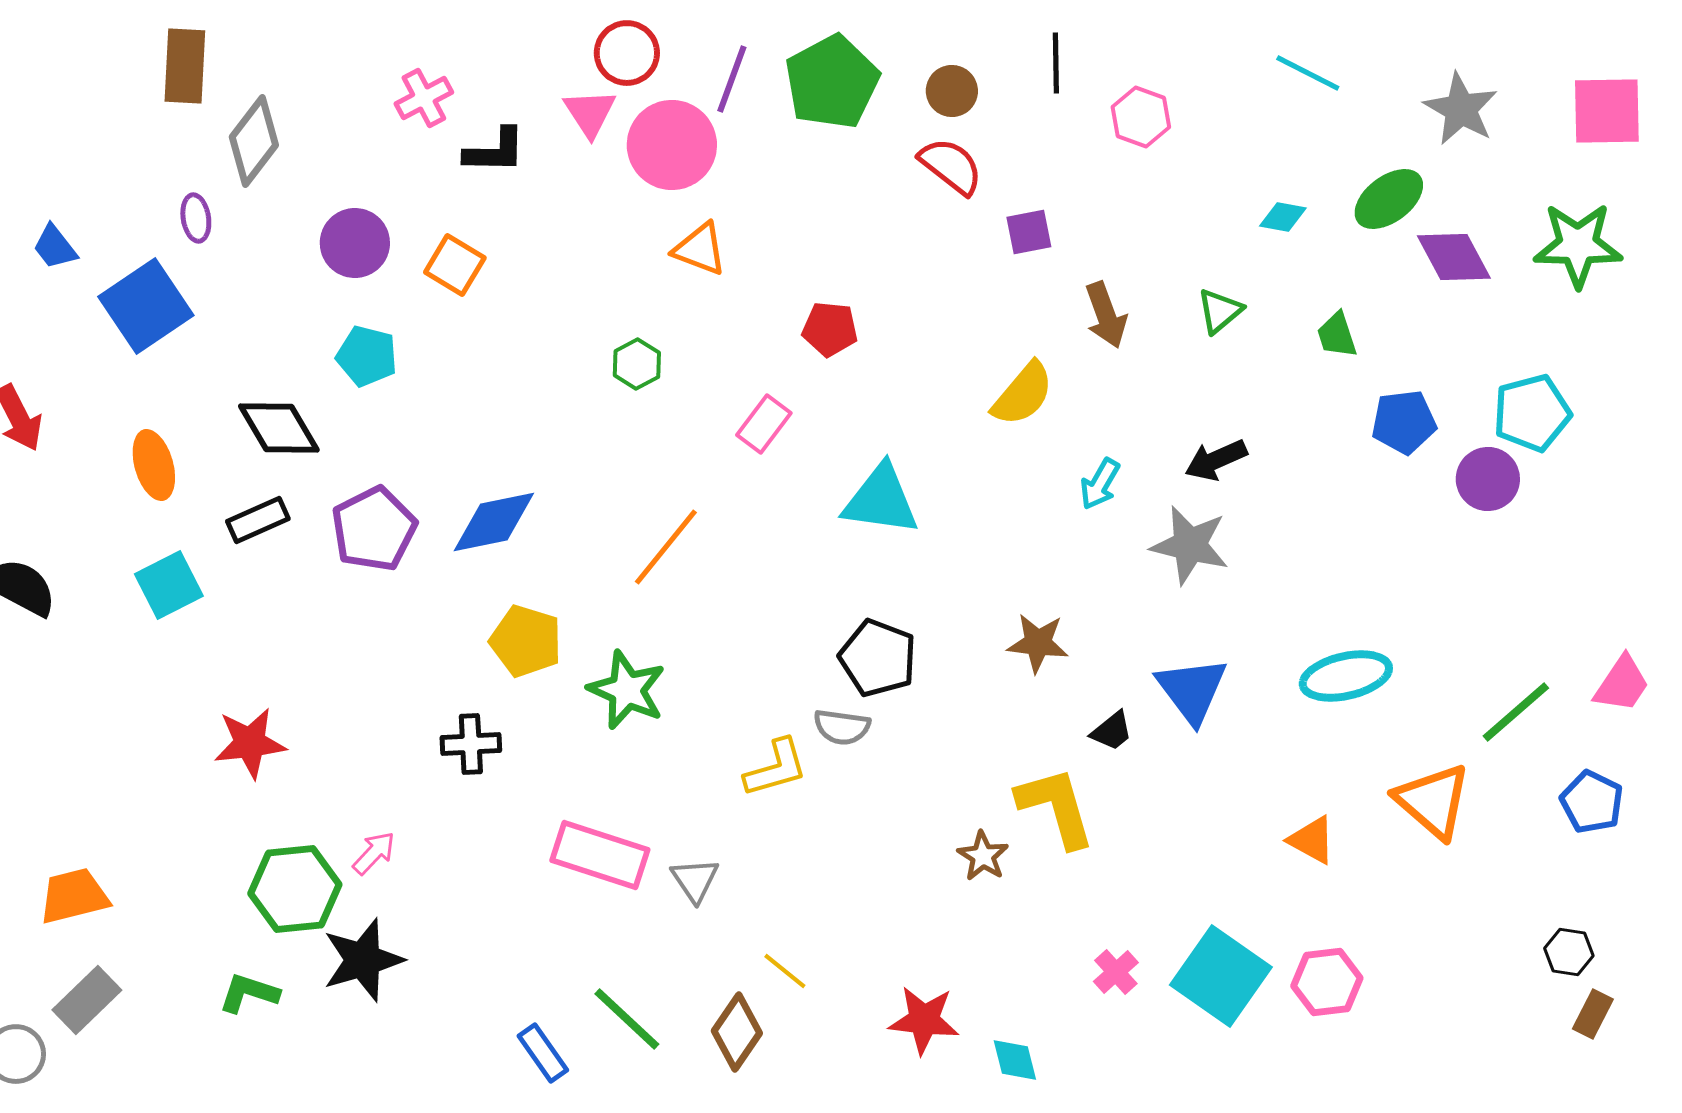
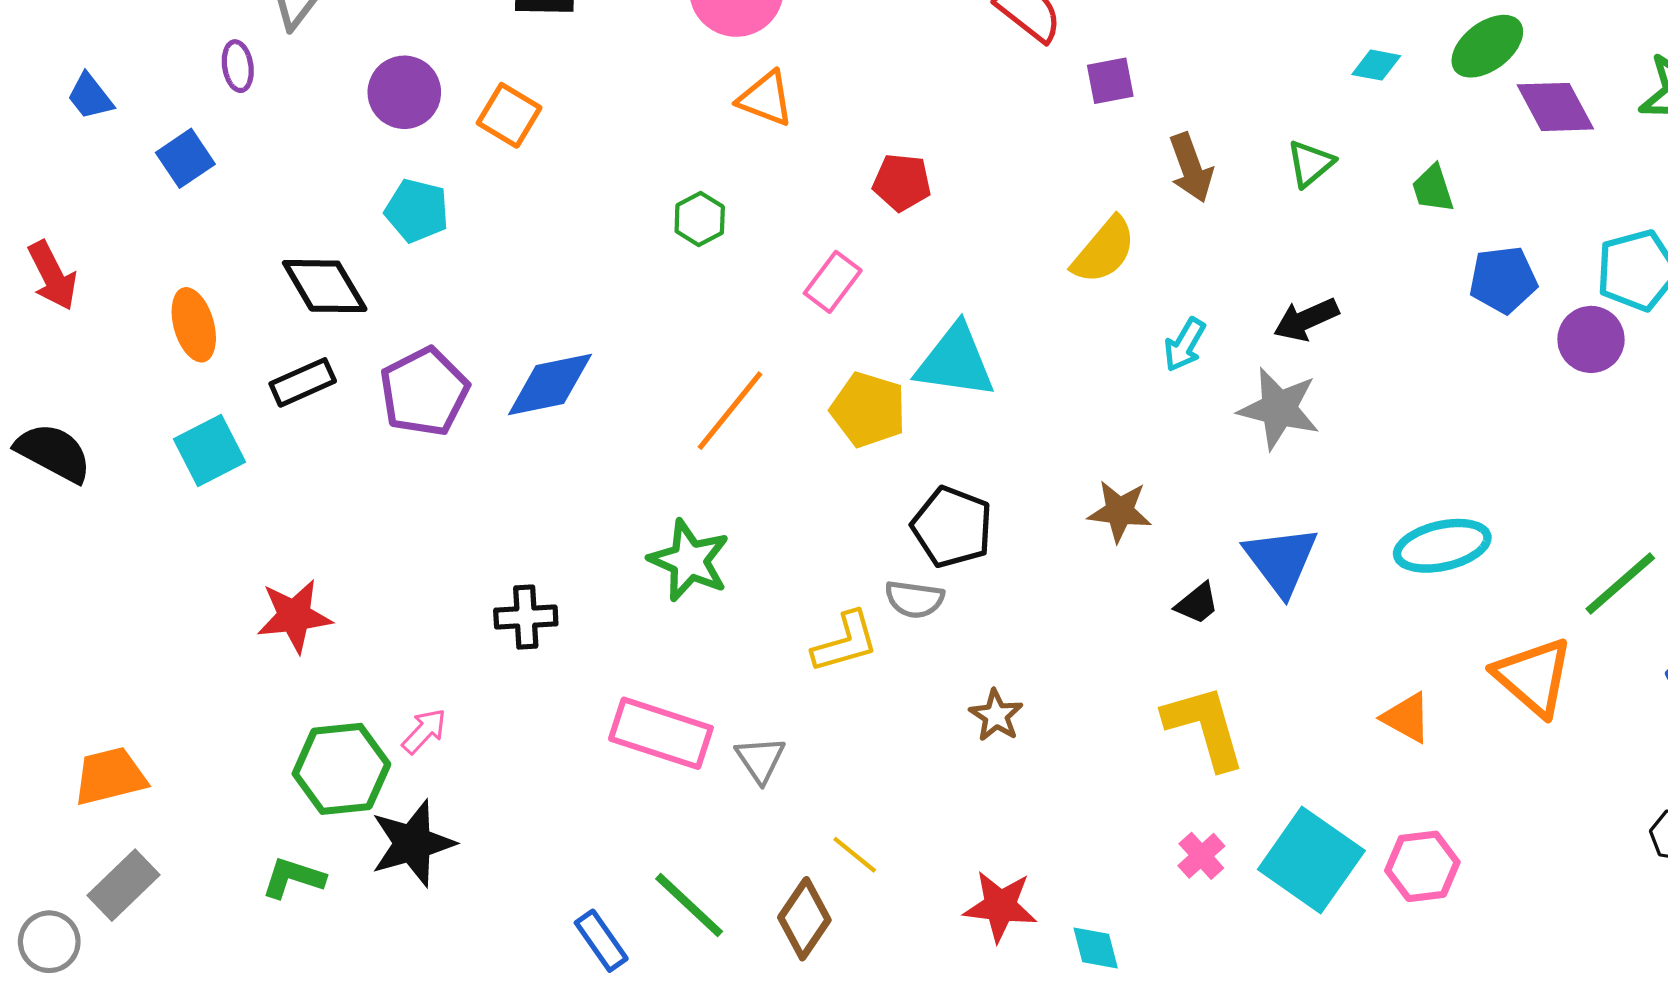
blue square: (146, 306) -> (185, 158), size x0.6
yellow pentagon: (526, 641) -> (868, 410), moved
yellow L-shape: (1056, 807) -> (1205, 727), moved
brown star: (983, 856) -> (996, 715), moved

